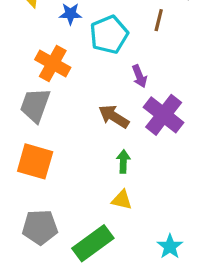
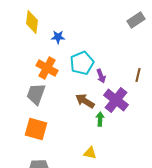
brown line: (159, 20) -> (138, 75), moved
cyan pentagon: (109, 35) -> (82, 63), moved
green arrow: (123, 161) -> (100, 119), moved

